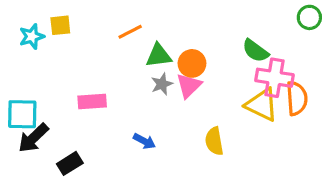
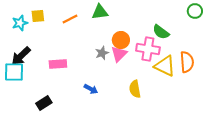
orange line: (130, 32) -> (70, 19), moved
green triangle: (159, 56) -> (100, 12), moved
pink cross: (274, 78) -> (148, 49), moved
black arrow: (33, 138) -> (21, 56), moved

